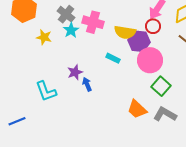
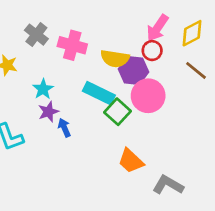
cyan star: (71, 30) -> (43, 89), moved
cyan rectangle: (113, 58) -> (99, 93), size x1.6
green square: (161, 86) -> (118, 112), moved
gray L-shape: (165, 114) -> (168, 185), moved

